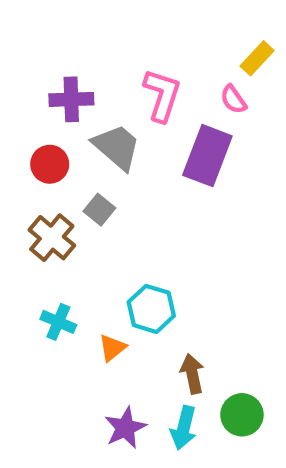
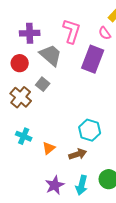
cyan hexagon: (151, 309) -> (90, 130), moved
brown arrow: (192, 374) -> (78, 154), moved, turned 84

